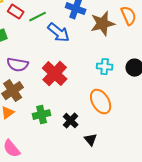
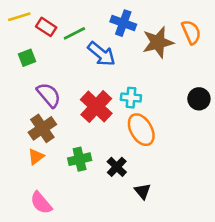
purple semicircle: (18, 65) -> (49, 95), turned -140
cyan cross: (105, 67) -> (131, 98), moved
orange ellipse: (101, 102) -> (141, 130), moved

